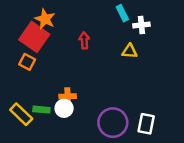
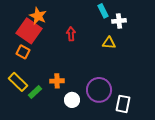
white circle: (64, 108) -> (72, 100), moved
green rectangle: (41, 110) -> (35, 92), turned -48
yellow rectangle: (21, 114) -> (18, 82), moved
purple circle: (113, 123) -> (99, 90), moved

